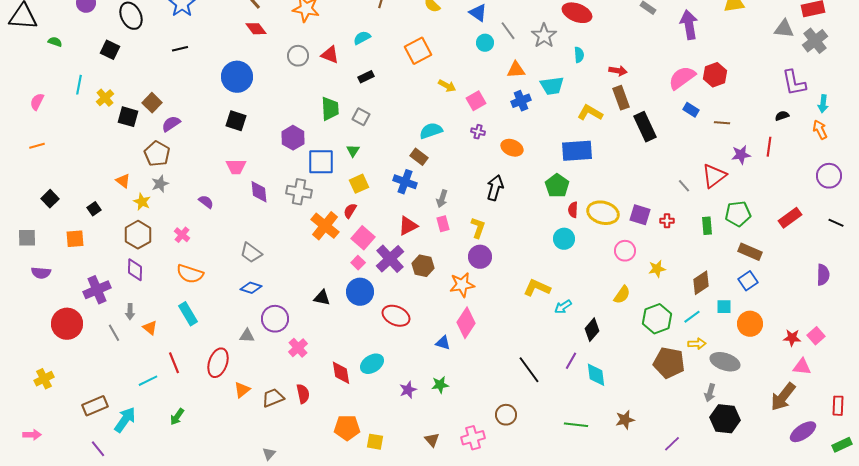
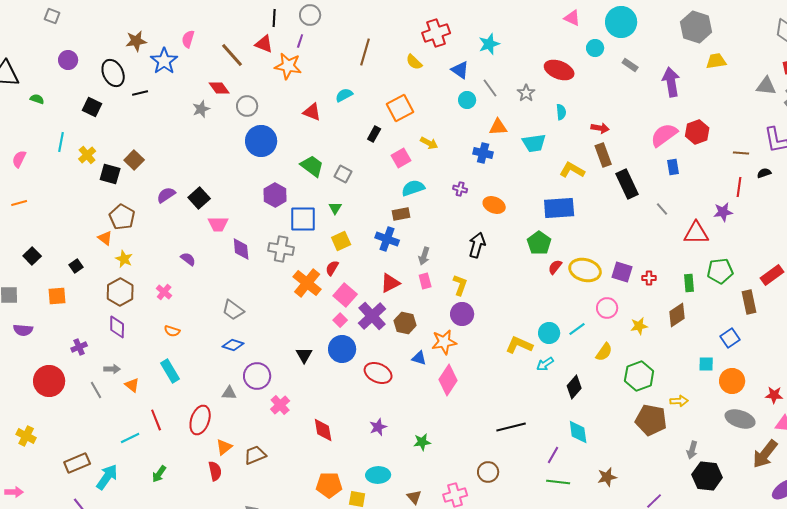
red diamond: (256, 29) -> (219, 88), moved
gray star: (544, 36) -> (526, 93), size x0.7
black line: (180, 49) -> (140, 93), moved
gray circle: (298, 56) -> (247, 106), moved
blue circle: (237, 77) -> (261, 141), moved
black rectangle: (366, 77) -> (374, 134), moved, turned -35
pink square: (476, 101) -> (401, 158), moved
blue cross: (521, 101) -> (483, 153), moved, turned 36
green trapezoid: (330, 109) -> (312, 166), turned -50
blue rectangle: (691, 110) -> (673, 167), turned 49
black square: (236, 121) -> (199, 198), moved, turned 30
brown line: (722, 123) -> (741, 153), moved
purple semicircle: (171, 124) -> (166, 195), moved
red line: (769, 147) -> (739, 187), moved
brown pentagon: (157, 154) -> (122, 217), moved
brown rectangle: (419, 157) -> (401, 214), turned -48
red triangle: (714, 176) -> (696, 233), turned 36
gray star: (160, 184) -> (201, 109), moved
gray line: (684, 186) -> (662, 209), moved
red semicircle: (573, 210) -> (555, 267), turned 35
cyan circle: (564, 239) -> (549, 333), moved
brown rectangle: (750, 252) -> (749, 302), moved, turned 55
orange semicircle: (190, 274) -> (172, 331), size x0.6
brown diamond: (701, 283) -> (677, 315), moved
purple cross: (97, 290) -> (79, 347), size x0.6
black triangle: (322, 298) -> (304, 355), turned 48
gray arrow: (130, 312) -> (112, 369), turned -91
cyan line: (692, 317) -> (577, 329), moved
blue triangle: (443, 343) -> (419, 358), moved
purple line: (571, 361) -> (553, 455), moved
gray ellipse: (725, 362) -> (740, 419), moved
cyan ellipse: (372, 364) -> (378, 475), moved, turned 30
black line: (529, 370) -> (511, 427), turned -68
yellow cross: (44, 379) -> (26, 436), turned -36
purple star: (408, 390) -> (378, 427), moved
red semicircle: (303, 394) -> (215, 471), moved

